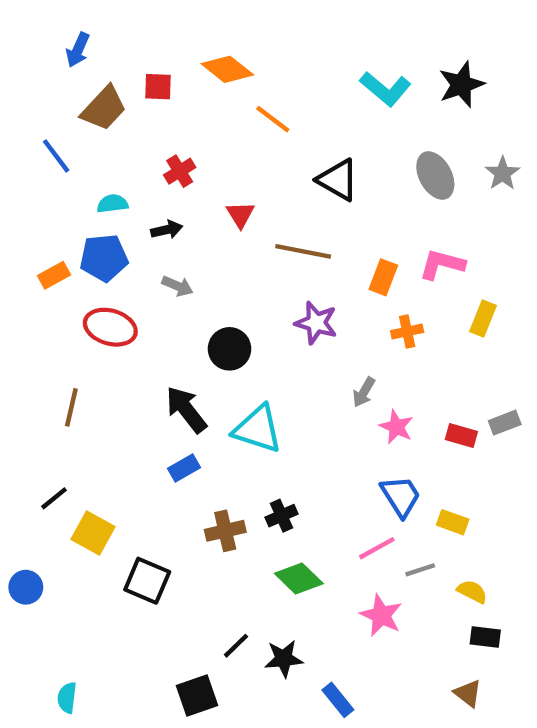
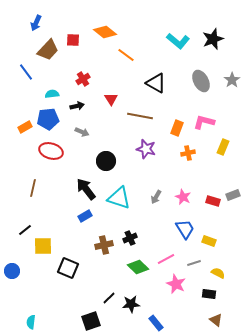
gray arrow: (364, 392) -> (156, 197), moved
yellow square: (93, 533) -> (43, 246), turned -30
pink line: (377, 548) -> (166, 259), moved
black rectangle: (485, 637) -> (209, 294), moved

